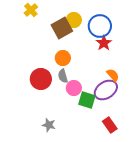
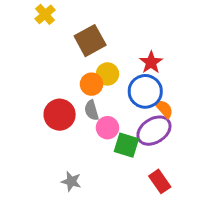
yellow circle: (74, 20) -> (107, 74), moved
blue circle: (100, 26) -> (145, 91), moved

